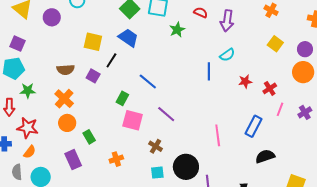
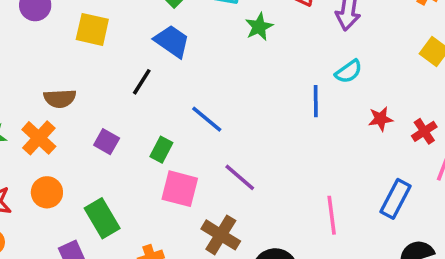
yellow square: (93, 42) -> (92, 29), moved
purple square: (93, 76) -> (107, 142), moved
orange cross: (64, 99) -> (39, 138), moved
orange circle: (67, 123) -> (47, 192), moved
green rectangle: (89, 137) -> (102, 218), size x1.5
brown cross: (156, 146) -> (221, 235), size x1.5

